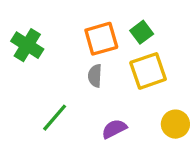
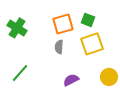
green square: (142, 32) -> (88, 20), turned -32
green line: (55, 118) -> (20, 73), moved

